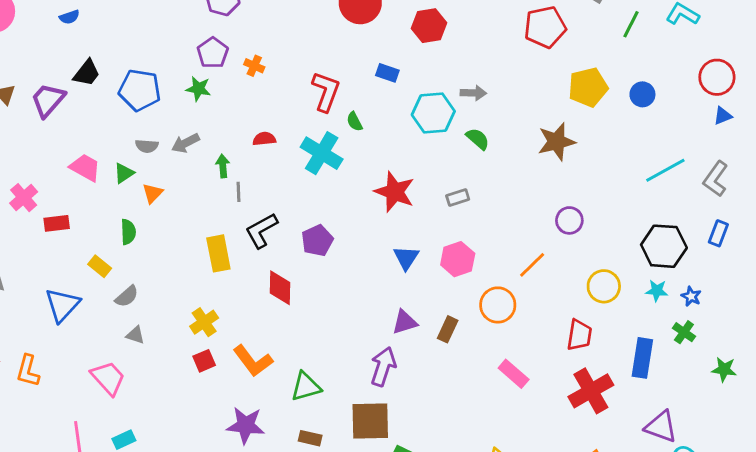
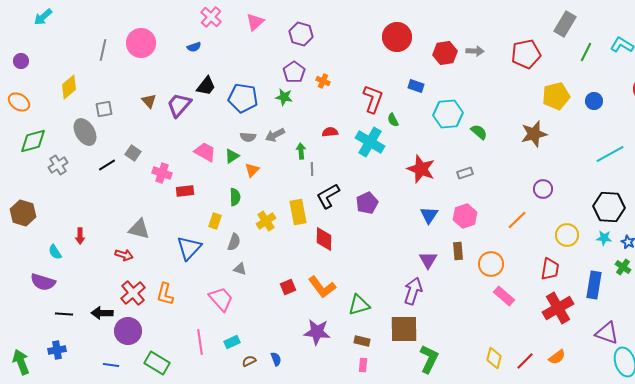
gray arrow: (473, 93) -> (475, 51), moved
pink cross: (24, 198) -> (162, 173), turned -30
yellow rectangle: (100, 266) -> (215, 221), turned 70
red diamond: (280, 288) -> (324, 239), moved
gray semicircle: (127, 296) -> (234, 242), turned -30
orange circle: (498, 305) -> (491, 264), moved
yellow cross: (204, 322) -> (266, 221), moved
purple triangle: (405, 322) -> (428, 260), turned -42
brown rectangle: (448, 329) -> (458, 251), moved, turned -30

